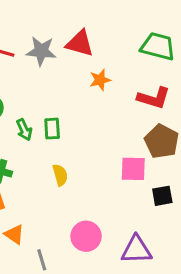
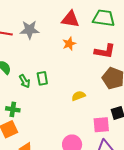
red triangle: (80, 43) -> (70, 19), moved
pink square: (133, 169) -> (101, 125), moved
yellow semicircle: (60, 175) -> (79, 96), moved, turned -88

